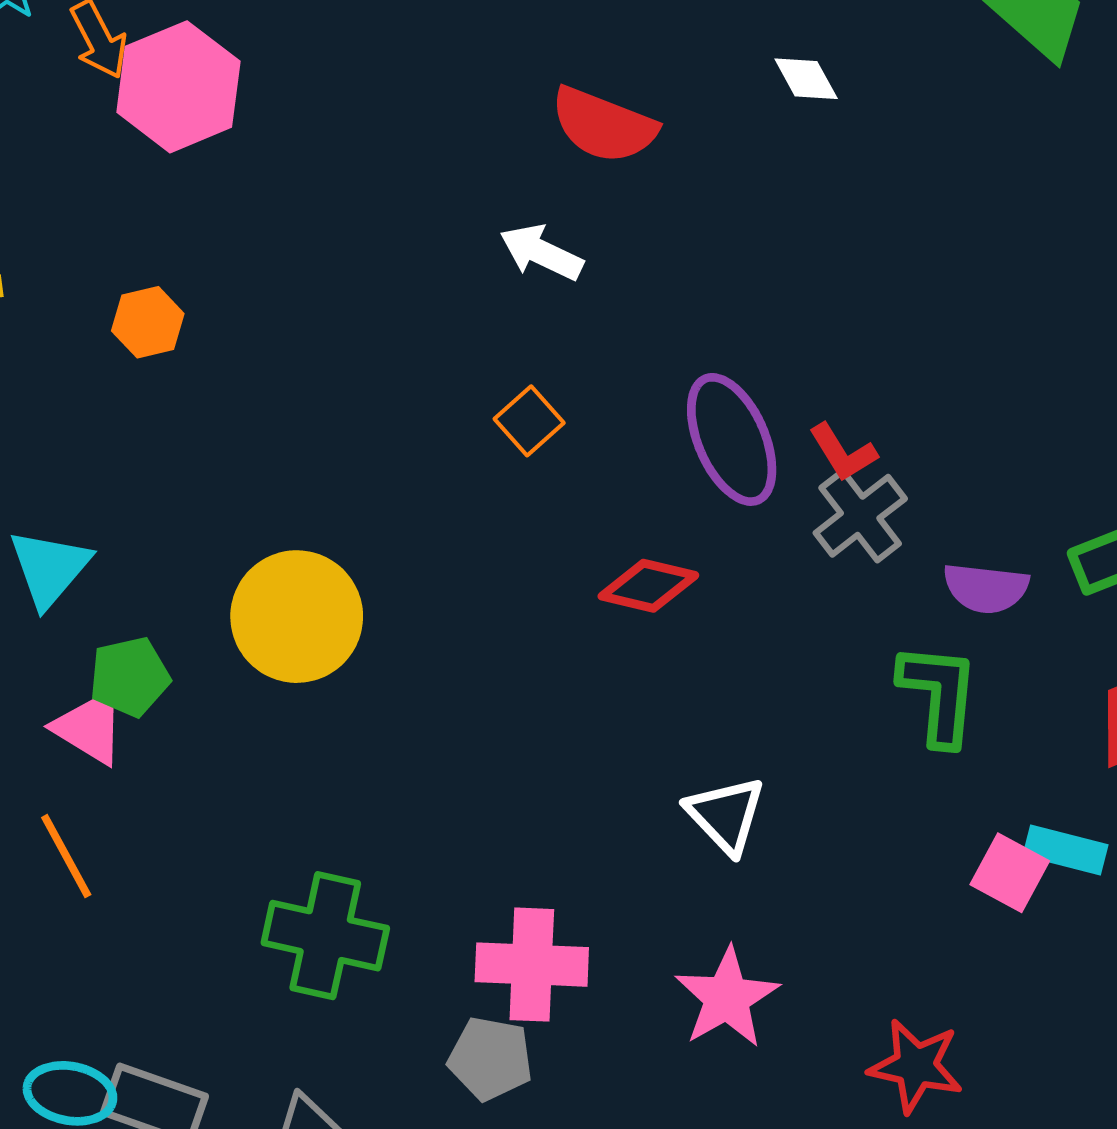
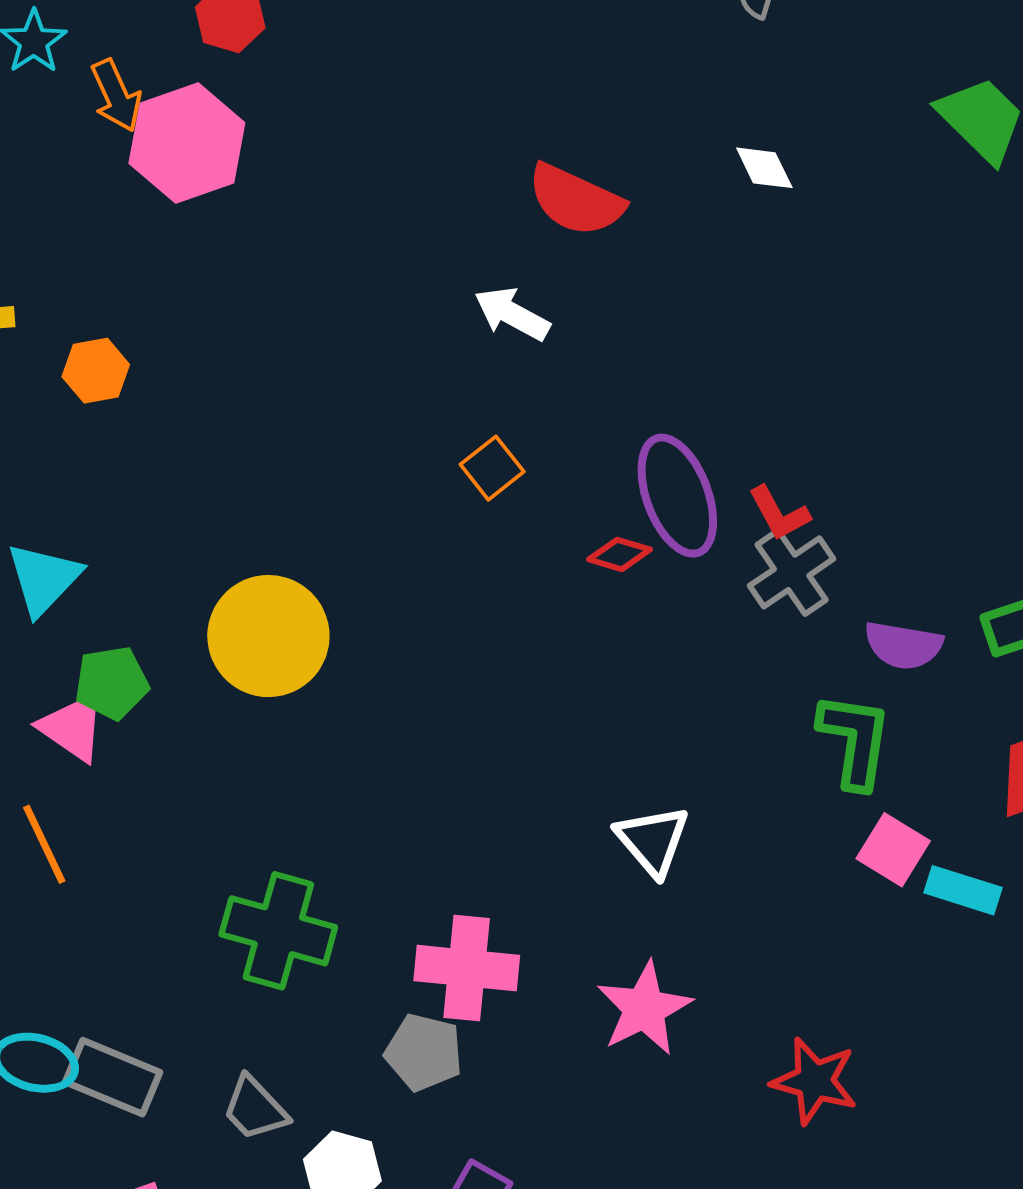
orange hexagon: (148, 322) -> (96, 371), moved
red diamond: (648, 586) -> (620, 554), moved, size x0.7
pink square: (1010, 873) -> (893, 850), moved

